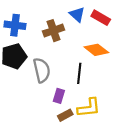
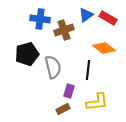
blue triangle: (77, 14) -> (86, 15), turned 42
blue cross: (15, 25) -> (40, 19), moved
brown rectangle: (65, 115) -> (63, 109), moved

